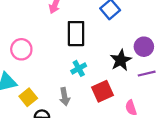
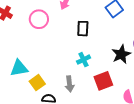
black rectangle: (76, 34) -> (83, 29), size x0.7
pink circle: (21, 49) -> (39, 19), moved

